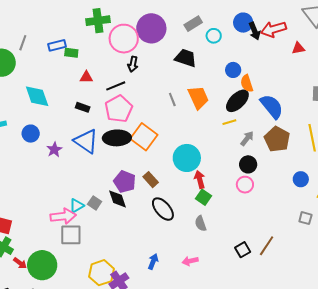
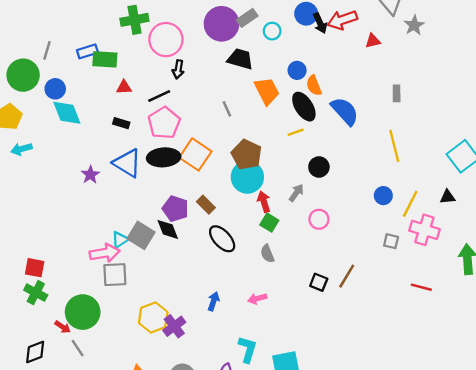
purple circle: (151, 28) -> (222, 24), moved
green rectangle: (71, 53) -> (105, 59), size x1.5
orange trapezoid: (198, 97) -> (267, 91), moved
black ellipse: (237, 101) -> (304, 107), turned -75
blue circle: (31, 134) -> (55, 89), moved
gray arrow: (247, 138) -> (296, 193), moved
brown pentagon: (277, 139) -> (247, 155), moved
black circle: (248, 164) -> (319, 167), moved
pink circle: (245, 185) -> (319, 219), moved
gray square: (95, 203) -> (141, 235), size x1.6
black square: (243, 250) -> (319, 282), turned -35
red arrow: (20, 263) -> (63, 327), moved

